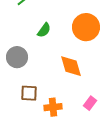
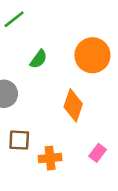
orange diamond: (71, 66) -> (73, 105), turned 35

